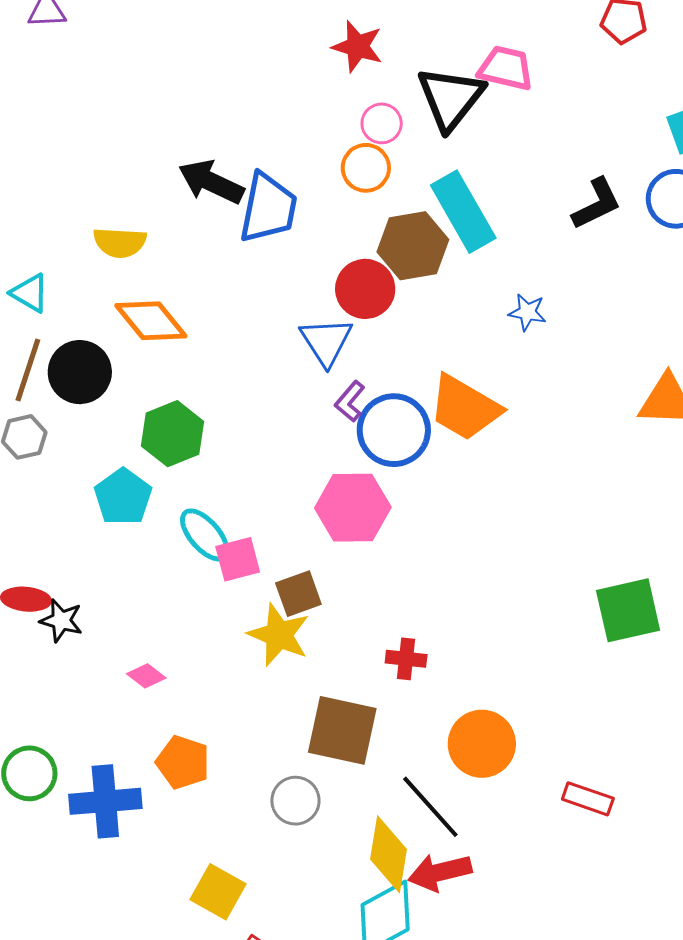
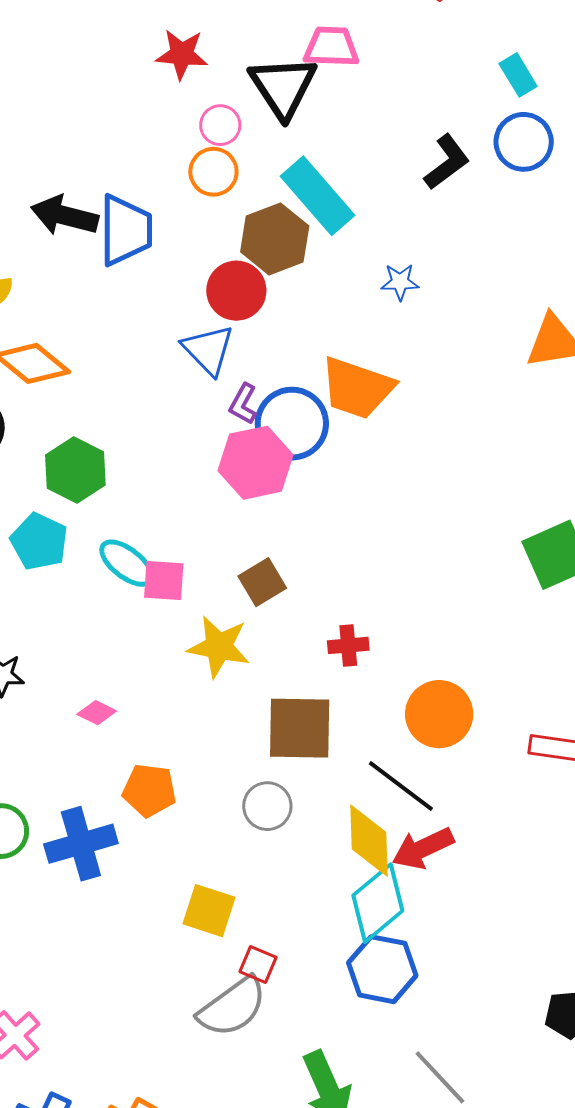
pink hexagon: (353, 508) -> (256, 463), moved
pink square: (238, 559) -> (164, 581), turned 30
brown square: (298, 594) -> (262, 582), moved

